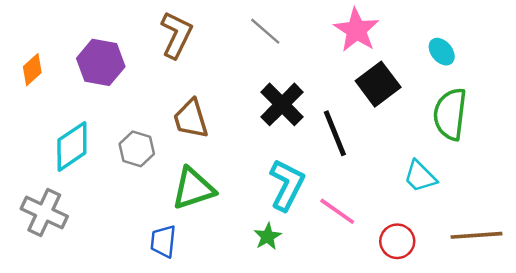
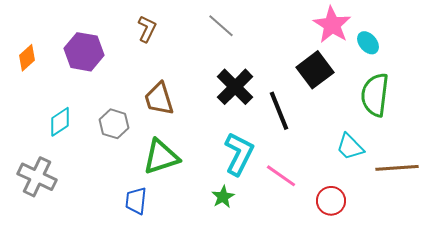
pink star: (356, 30) -> (332, 25), moved
brown L-shape: (176, 35) -> (147, 29), size x0.7
cyan diamond: (72, 146) -> (60, 122), size x0.7
brown line: (476, 235) -> (397, 168), moved

